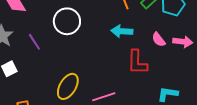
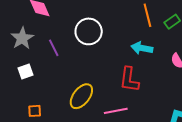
red L-shape: (137, 62) -> (129, 80), moved

